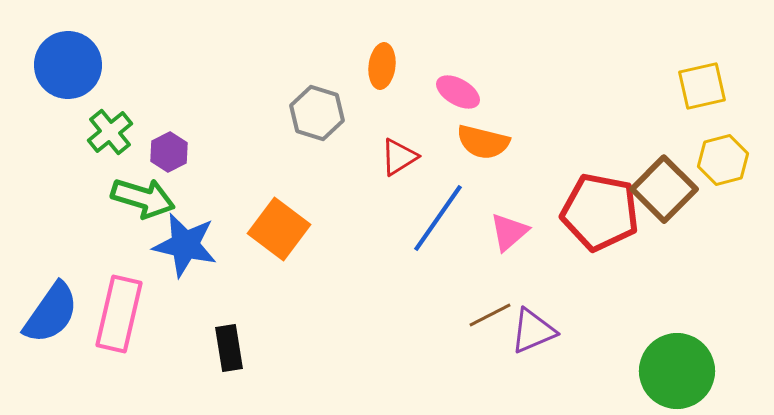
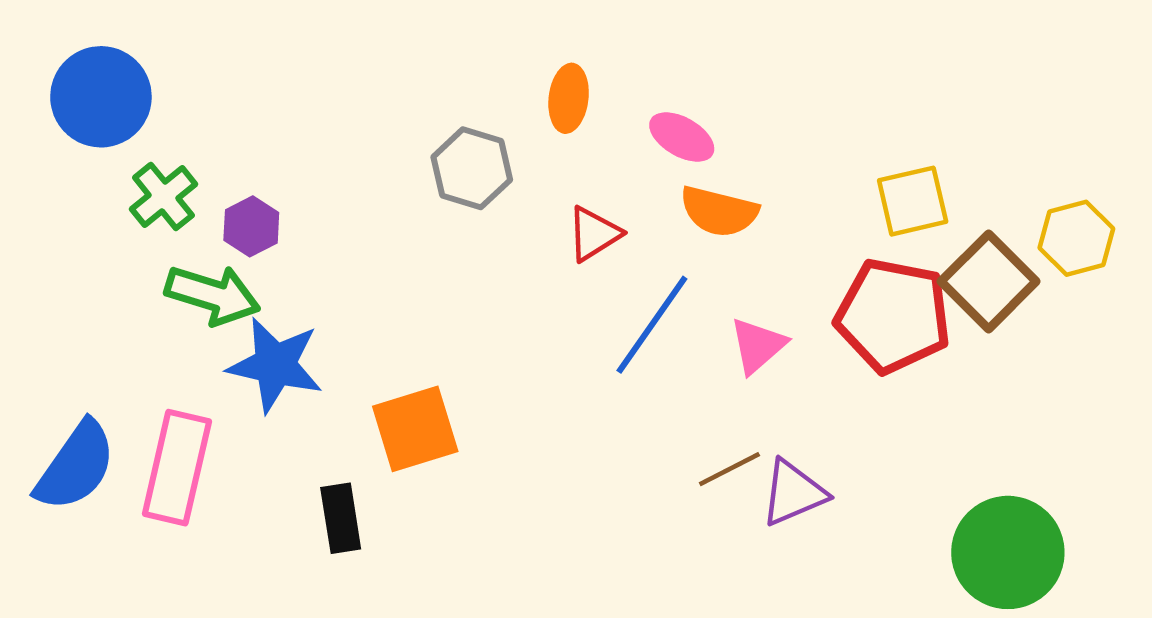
yellow square: (702, 86) -> (913, 201), moved
orange square: (279, 229) -> (415, 429), moved, turned 36

